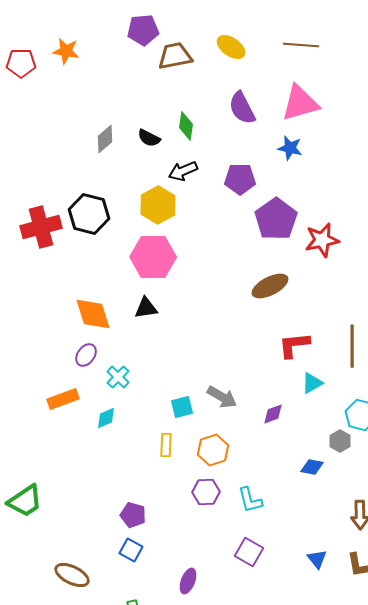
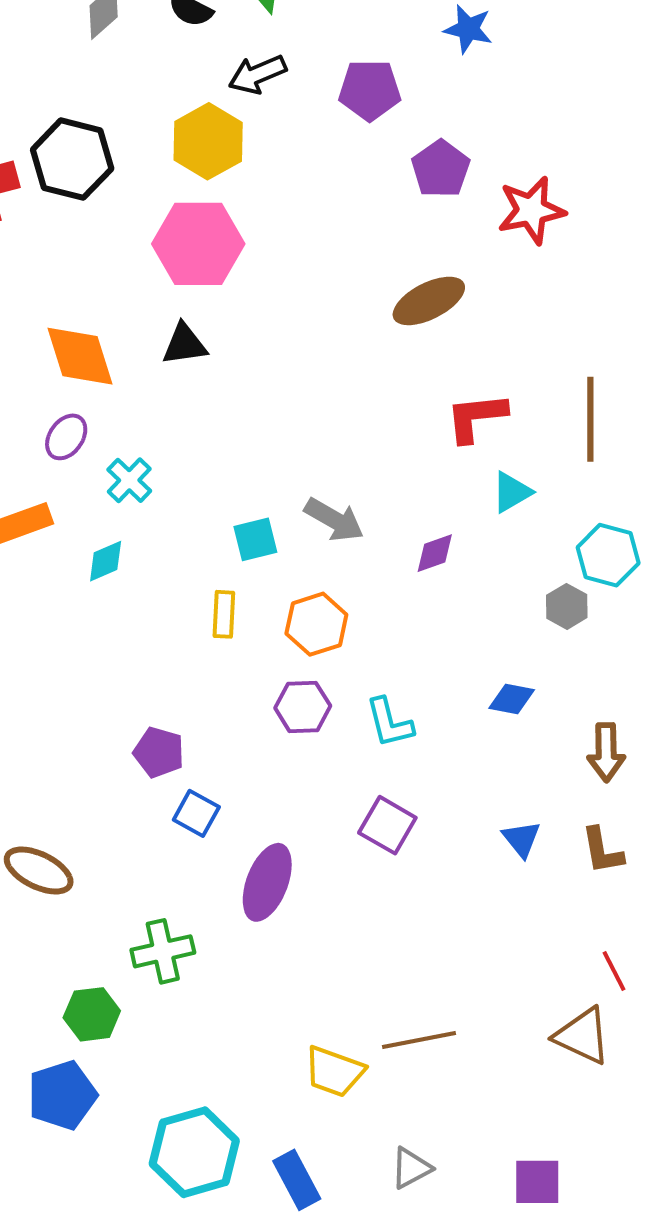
purple pentagon: (276, 219) -> (441, 169), size x0.7
blue diamond: (312, 467) -> (512, 699), moved
blue square: (131, 550) -> (196, 813), moved
purple ellipse: (188, 581) -> (267, 882), size x1.5

